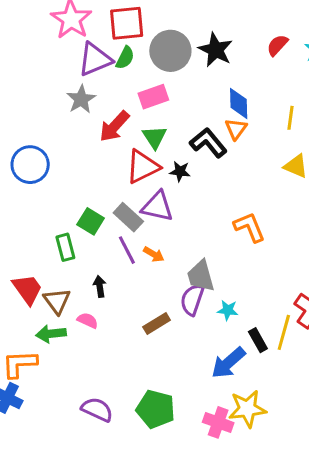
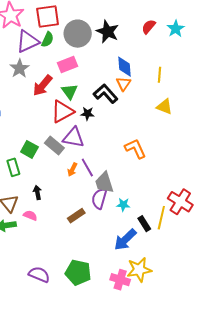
purple line: (127, 250) -> (87, 168), moved
orange arrow: (154, 254) -> (72, 170), turned 88

